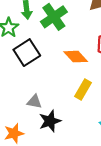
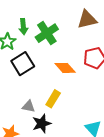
yellow rectangle: (83, 89) -> (53, 99), moved

